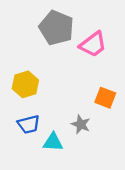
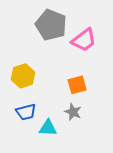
orange square: (105, 98) -> (77, 85), moved, turned -36

